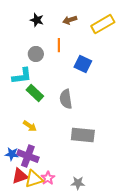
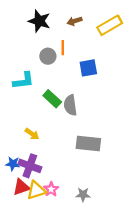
black star: (37, 20) -> (39, 21), size x1.5
gray circle: (36, 54) -> (48, 56), moved
blue square: (83, 64) -> (88, 68), turned -36
green rectangle: (35, 93) -> (52, 99), moved

